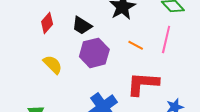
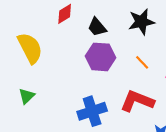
yellow semicircle: (53, 65) -> (30, 48), moved, size x1.5

